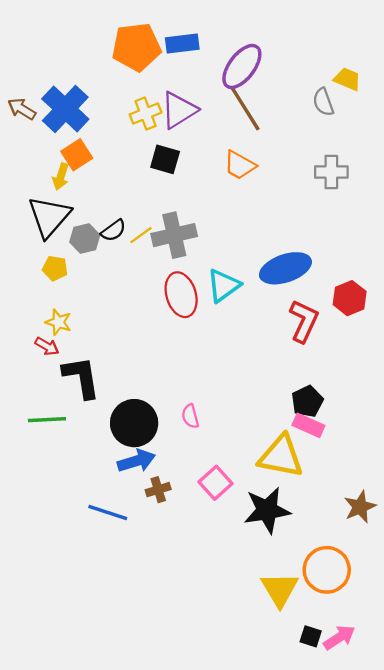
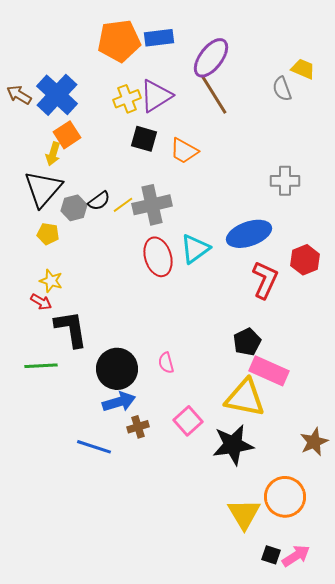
orange trapezoid: (240, 165) -> (184, 151), moved
gray cross: (331, 172) -> (285, 181), moved
black pentagon: (307, 401) -> (247, 342), moved
pink rectangle: (308, 425) -> (269, 371), size x1.4

